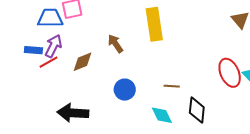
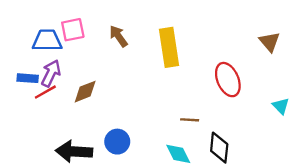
brown arrow: (115, 44) -> (118, 36), moved
red ellipse: (230, 73) -> (228, 80), moved
blue circle: (125, 90) -> (117, 142), moved

